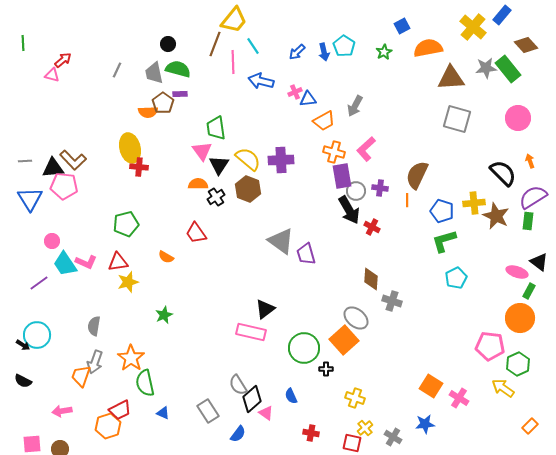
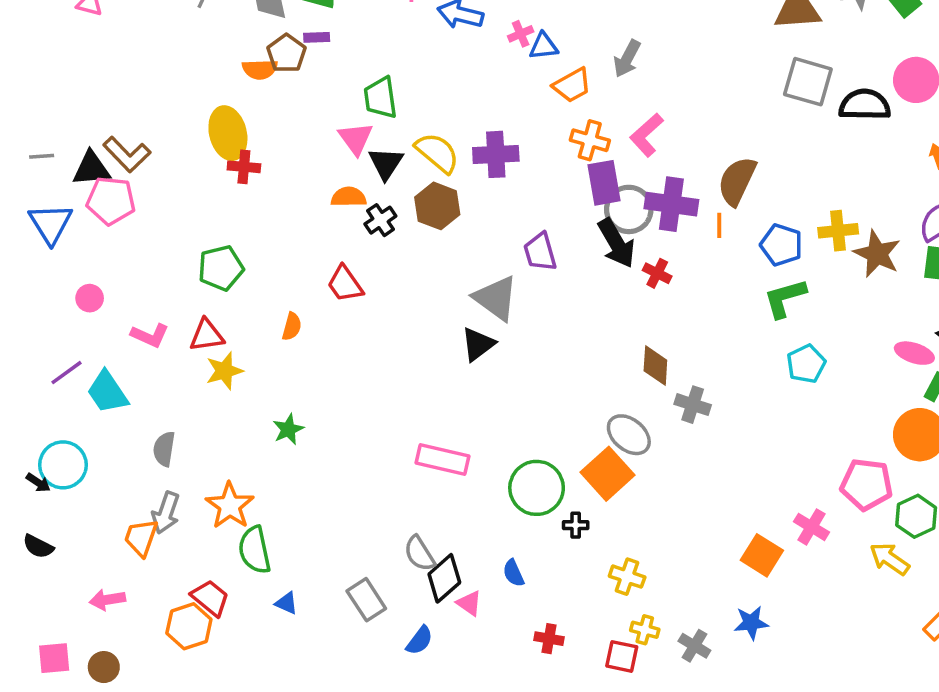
black semicircle: (503, 173) -> (865, 105), moved, turned -44
purple cross: (380, 188) -> (671, 204), size x1.8
gray circle: (356, 191) -> (629, 209), size x1.4
purple trapezoid: (306, 254) -> (540, 252), moved
orange semicircle: (166, 257) -> (292, 326), turned -105
cyan trapezoid: (65, 264) -> (107, 392), moved
black triangle: (265, 309) -> (478, 344), moved
pink cross: (459, 398) -> (811, 527), moved
red trapezoid: (120, 410) -> (210, 598), turned -115
yellow cross: (365, 428) -> (645, 630), turned -35

